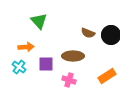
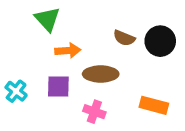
orange arrow: (26, 47) -> (68, 51), moved
orange rectangle: (107, 76) -> (154, 105), turned 48

